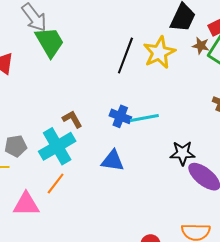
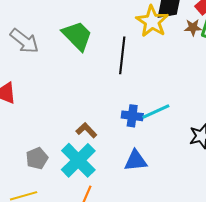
green trapezoid: (50, 42) -> (77, 36), moved
yellow star: (159, 53) -> (152, 21), moved
gray pentagon: (16, 146) -> (37, 158), moved

